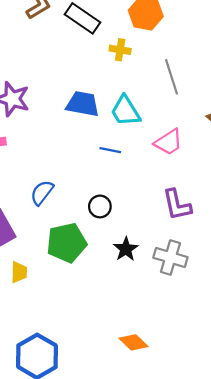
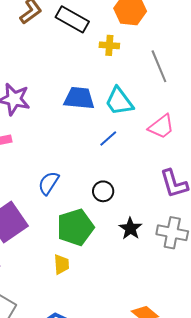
blue line: (110, 150) -> (108, 139), turned -48
yellow trapezoid: (19, 272) -> (61, 264), moved

